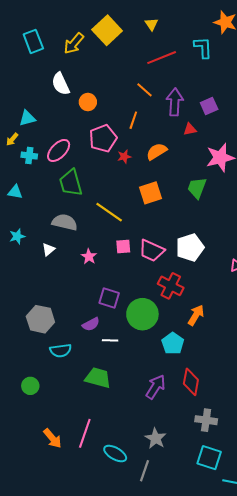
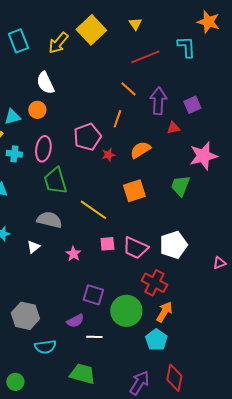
orange circle: (88, 102) -> (37, 110), moved
pink ellipse: (59, 151) -> (43, 149), turned -35
orange arrow: (196, 315) -> (164, 312), moved

